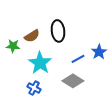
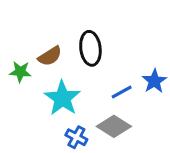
blue cross: (34, 88) -> (76, 137), moved

